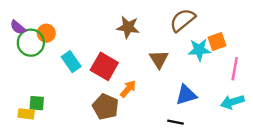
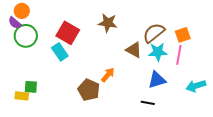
brown semicircle: (183, 20) -> (154, 33), moved
orange circle: (46, 33) -> (22, 11), moved
cyan star: (199, 50) -> (158, 52), moved
brown triangle: (159, 59) -> (134, 50), turned -30
red square: (104, 66) -> (68, 33), moved
pink line: (235, 69) -> (179, 55), moved

